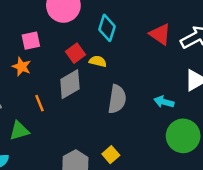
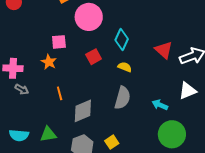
yellow semicircle: (98, 61) -> (125, 67), moved
gray diamond: (70, 84) -> (83, 111), moved
green triangle: (19, 131) -> (48, 134), moved

